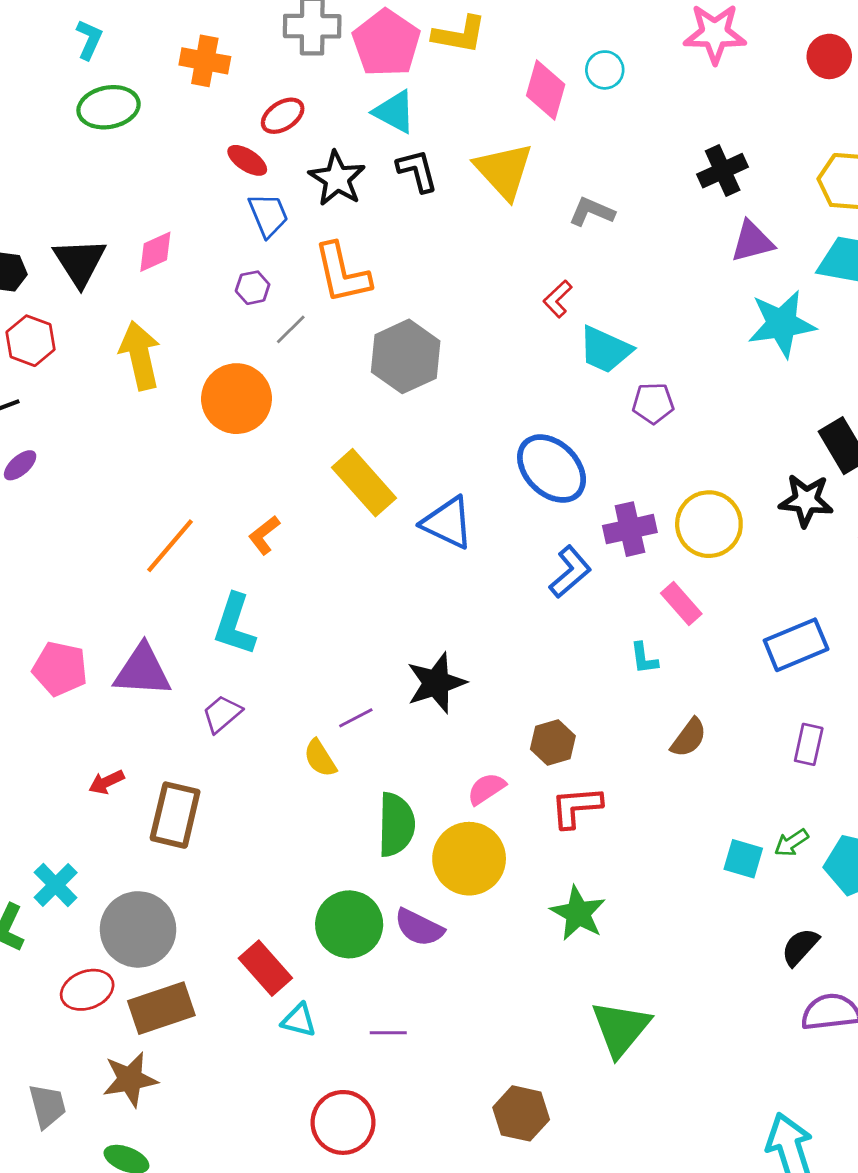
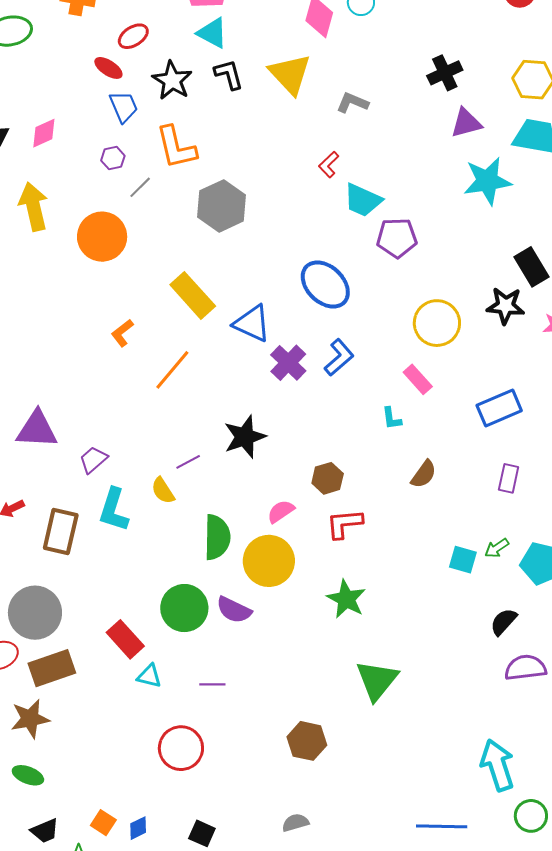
purple pentagon: (653, 403) -> (397, 238), size x1.4
purple cross: (630, 529) -> (288, 363), moved, turned -33
orange line: (170, 546) -> (172, 370), moved
cyan L-shape: (235, 625) -> (114, 510), moved

